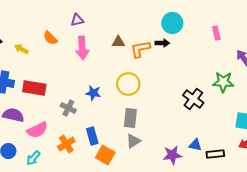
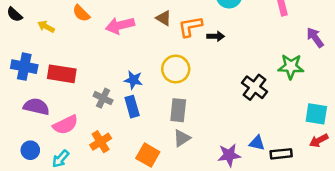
brown triangle: (118, 42) -> (164, 18), turned 32
black arrow: (162, 43) -> (216, 36), moved
pink arrow: (82, 48) -> (120, 25), turned 80
blue rectangle: (92, 136) -> (132, 107), moved

